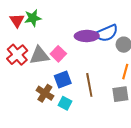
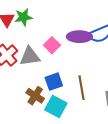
pink square: (58, 54) -> (52, 45), moved
cyan square: (65, 103) -> (56, 106), size x1.5

